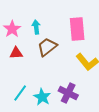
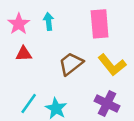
brown trapezoid: (47, 47) -> (71, 64), moved
purple cross: (68, 93) -> (107, 103), moved

